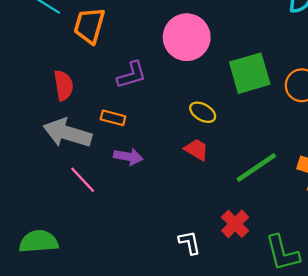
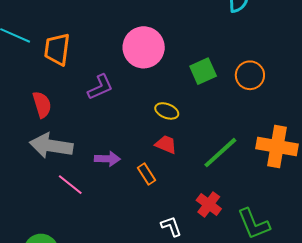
green square: (250, 73) -> (203, 71), size x0.7
orange rectangle: (113, 118) -> (147, 174), moved, turned 50

